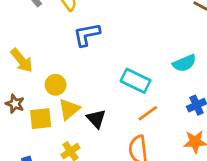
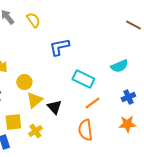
blue L-shape: (87, 35) -> (59, 47), moved
yellow square: (41, 119) -> (13, 122), moved

